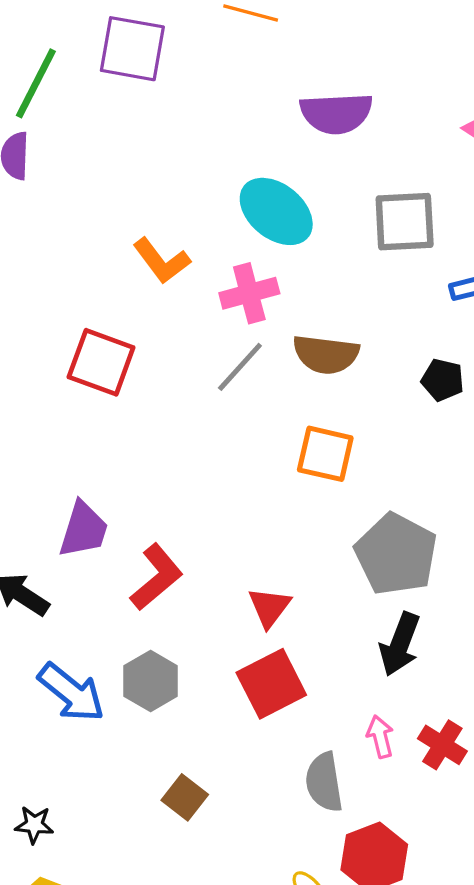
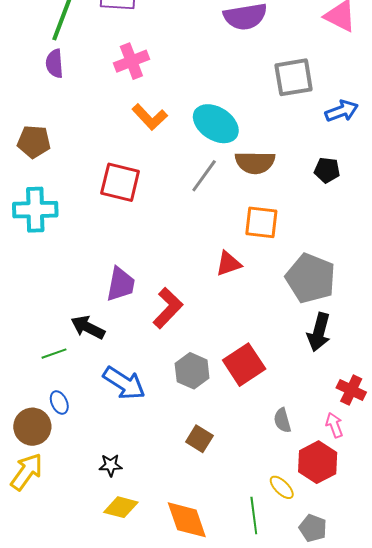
cyan ellipse: (276, 211) -> (216, 124), moved
pink cross: (249, 293) -> (131, 61), moved
red triangle: (269, 607) -> (229, 264), moved, turned 40
gray hexagon: (151, 681) -> (192, 371), moved
pink arrow: (380, 737) -> (334, 425), moved
gray semicircle: (324, 782) -> (282, 420), size x0.7

